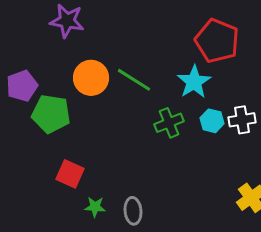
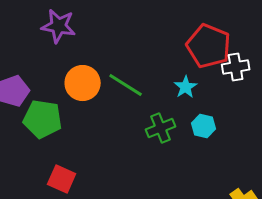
cyan star: (194, 82) -> (186, 87), size x0.7
white cross: (242, 120) -> (236, 67), moved

